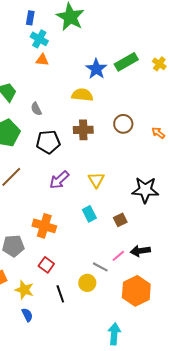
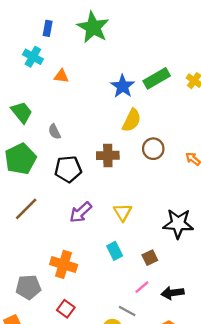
cyan cross: (39, 39) -> (33, 57), moved
yellow semicircle: (82, 95) -> (132, 120), moved, turned 110
pink line: (118, 256) -> (142, 287), moved

